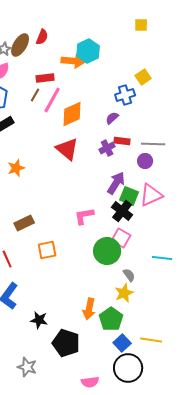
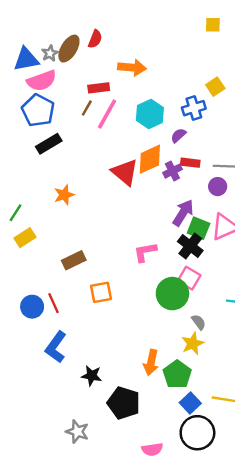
cyan hexagon: (88, 51) -> (150, 114), moved
orange diamond: (72, 114) -> (150, 159), moved

